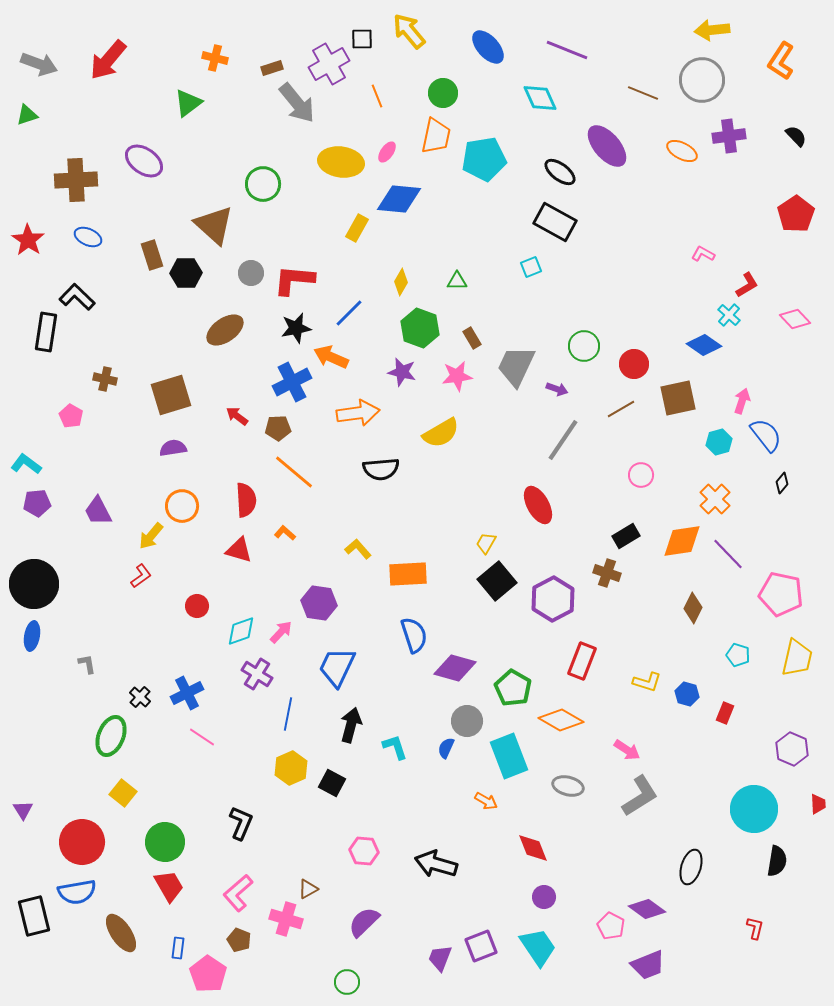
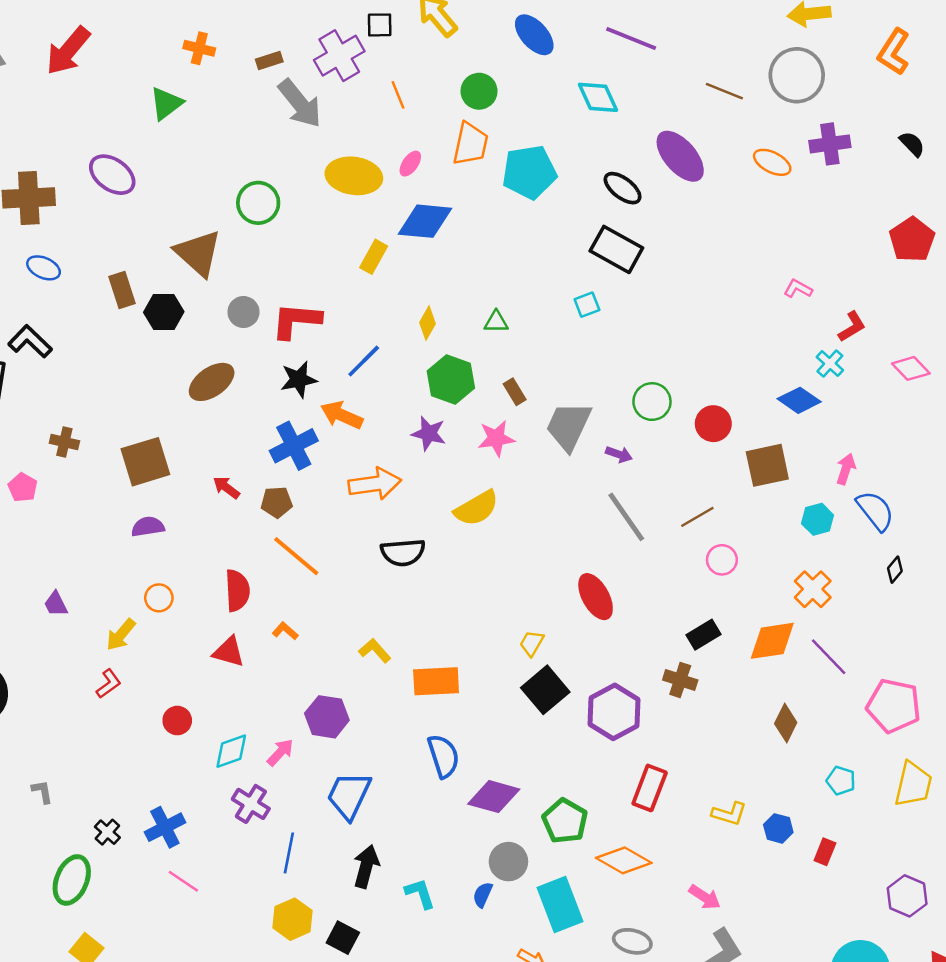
brown line: (621, 409) -> (697, 517), moved
gray line: (563, 440) -> (626, 517), turned -69
orange circle: (182, 506) -> (159, 598), size x0.7
purple trapezoid: (98, 511) -> (56, 604), size x0.7

